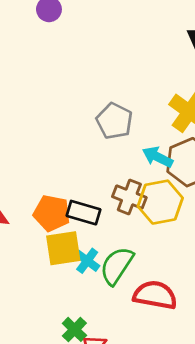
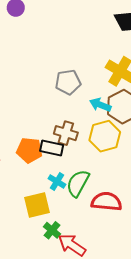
gray pentagon: (114, 121) -> (68, 82), turned -30
brown cross: (129, 197) -> (66, 133), moved
yellow square: (63, 248) -> (37, 205), moved

